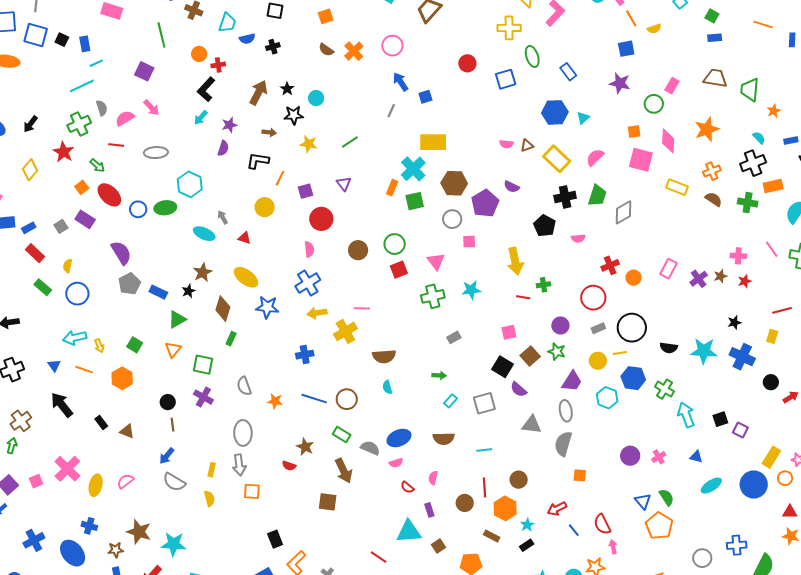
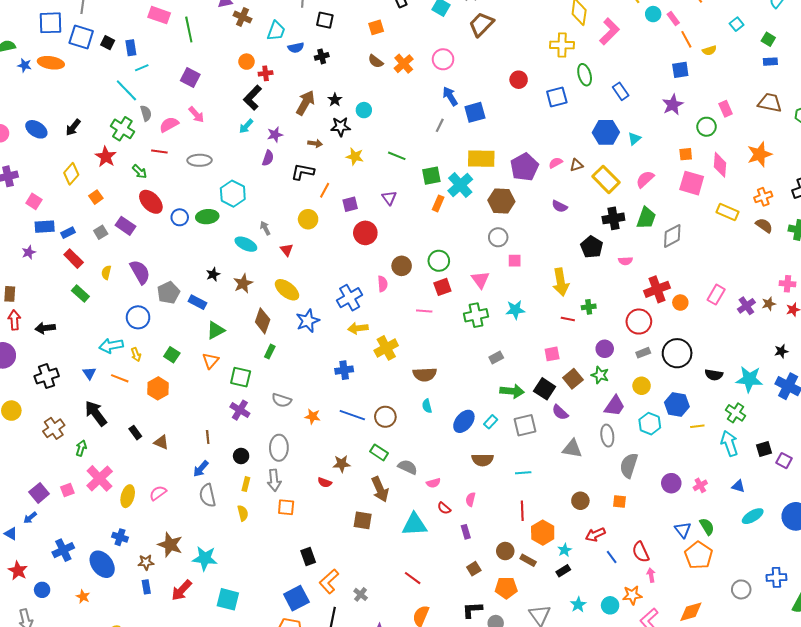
green line: (161, 35) -> (189, 29), moved
purple star: (620, 83) -> (673, 105), turned 30
cyan line: (82, 86) -> (126, 90), turned 70
pink rectangle: (672, 86) -> (726, 109), turned -56
blue square: (425, 97) -> (475, 112), size x1.5
green cross: (79, 124) -> (122, 129), turned -35
green line: (350, 142) -> (397, 156), turned 54
pink semicircle: (506, 144) -> (556, 163), turned 144
orange square: (82, 187) -> (96, 197), moved
green square: (415, 201) -> (431, 176), moved
purple pentagon: (485, 203) -> (524, 167), moved
red triangle: (244, 238) -> (287, 250), turned 32
pink semicircle: (309, 249) -> (383, 284), moved
purple semicircle: (121, 253) -> (140, 272), moved
red cross: (610, 265) -> (657, 289), size x1.4
black star: (189, 291) -> (213, 274), moved
blue circle: (77, 294) -> (138, 317), moved
blue star: (267, 307) -> (308, 321), turned -30
pink line: (362, 308) -> (424, 311), moved
yellow line: (620, 353) -> (697, 426), moved
green arrow: (439, 375) -> (512, 391), moved, size x1.6
gray semicircle: (244, 386) -> (282, 400), turned -54
green cross: (665, 389) -> (735, 413), moved
black circle: (168, 402) -> (241, 456), moved
blue ellipse: (399, 438) -> (464, 421), moved, turned -30
gray semicircle: (563, 444) -> (629, 465), moved
green arrow: (12, 446) -> (81, 448), moved
brown star: (305, 447) -> (342, 464), turned -30
brown circle: (519, 480) -> (580, 501), moved
gray semicircle: (174, 482) -> (208, 495), turned 45
brown circle: (465, 503) -> (505, 551), moved
cyan triangle: (409, 532) -> (414, 525), moved

